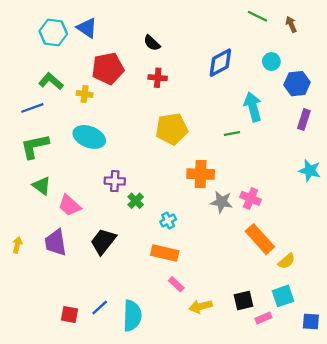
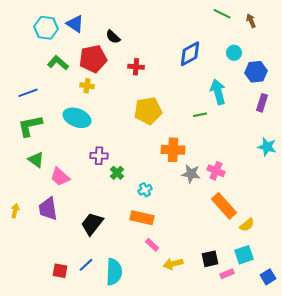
black semicircle: (152, 43) -> (113, 37), moved
green L-shape: (51, 81) -> (58, 63), moved
yellow cross: (85, 94) -> (87, 86), moved
black trapezoid: (103, 241) -> (92, 224), moved
blue square: (311, 321) -> (268, 277), turned -35

